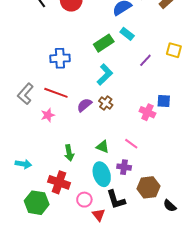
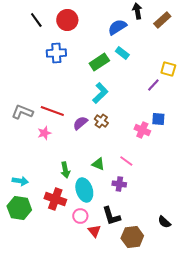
blue cross: (60, 58) -> (56, 53), moved
purple line: (145, 60) -> (153, 85), moved
gray L-shape: (25, 94) -> (22, 112), turned 70
cyan ellipse: (102, 174) -> (84, 190), moved
brown hexagon: (148, 187) -> (132, 237), moved
green hexagon: (37, 203) -> (19, 208), moved

